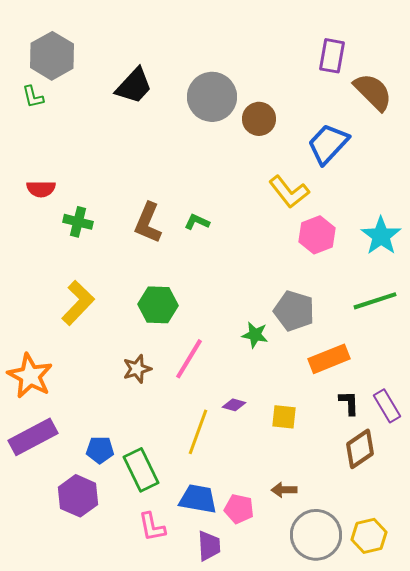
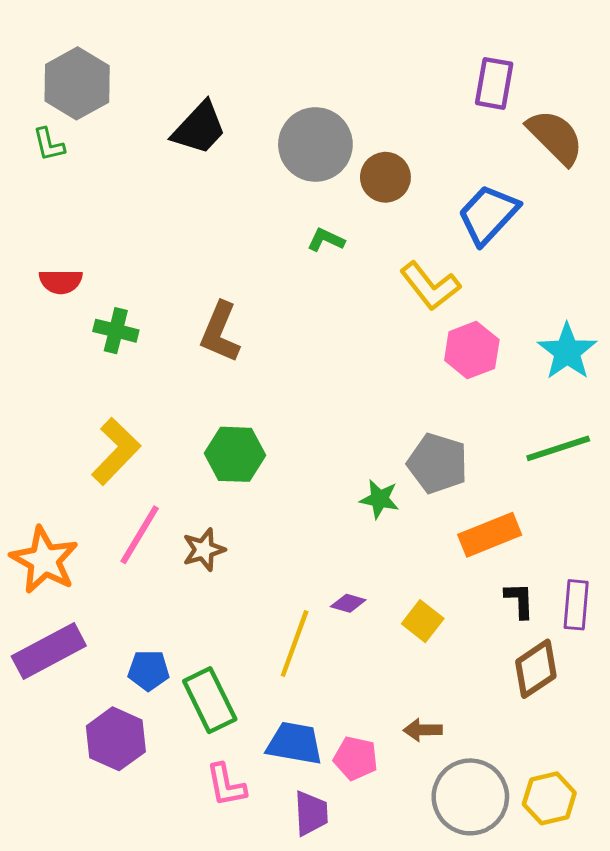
green L-shape: (197, 222) -> (326, 240), moved
pink line: (189, 359) -> (140, 535), moved
purple rectangle: (387, 406) -> (576, 605), turned 36
yellow square: (284, 417) -> (423, 621), turned 32

